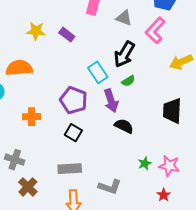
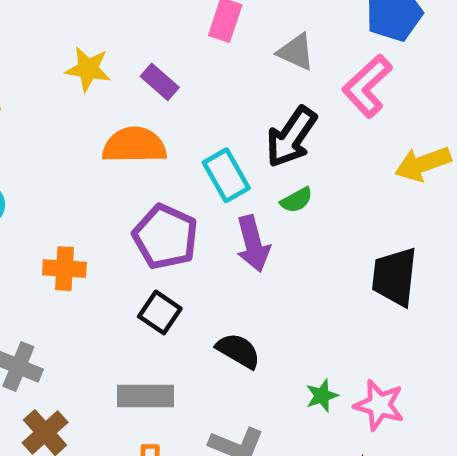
orange semicircle: (19, 68) -> (134, 145), moved
black semicircle: (124, 126) -> (238, 351), moved

